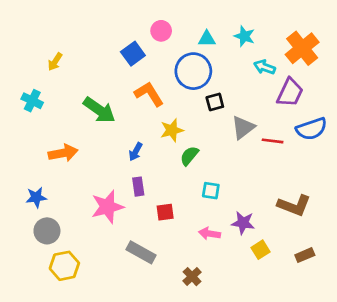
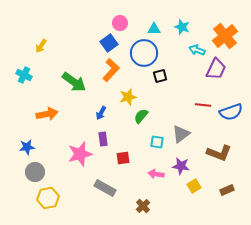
blue square: (133, 54) -> (109, 43), moved
orange L-shape: (149, 94) -> (111, 70), turned 75
gray triangle: (243, 128) -> (181, 134), moved
blue semicircle: (312, 129) -> (231, 112), moved

